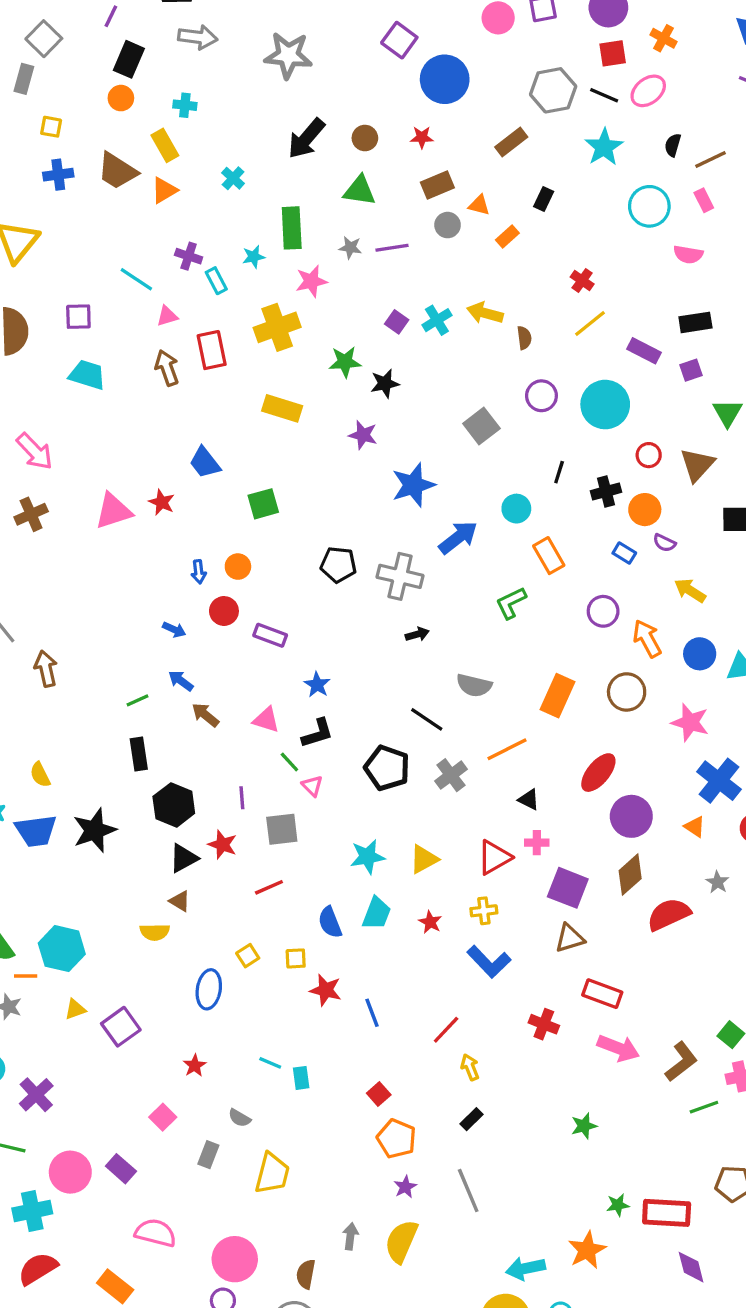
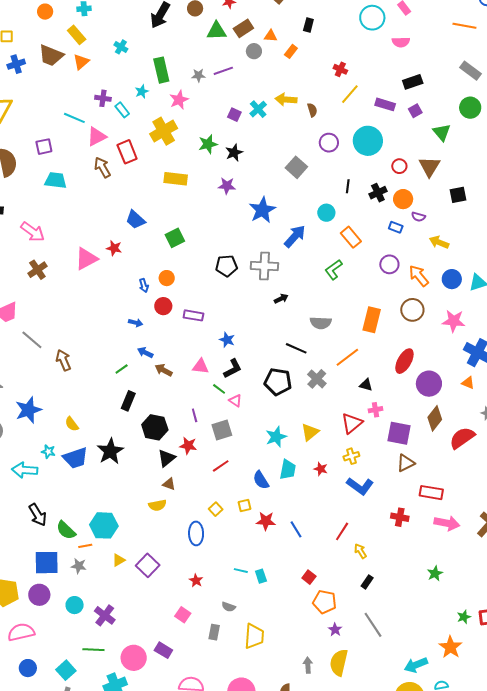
green triangle: (360, 191) -> (217, 31), moved
pink triangle: (167, 316) -> (97, 136), size x1.5
black rectangle: (139, 754) -> (128, 401), turned 42

